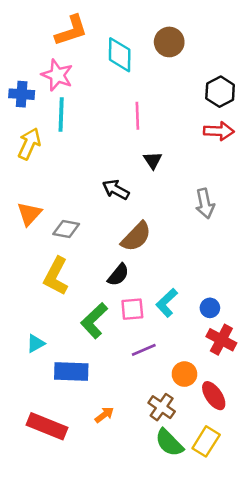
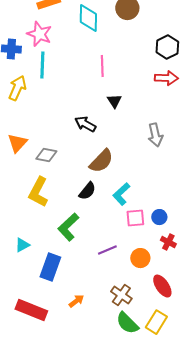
cyan L-shape: (167, 303) -> (121, 194), moved
pink square: (132, 309) -> (135, 218), moved
red cross: (221, 340) -> (168, 242), size x0.7
blue rectangle: (71, 371) -> (50, 267), turned -72
orange circle: (184, 374) -> (140, 258), moved

